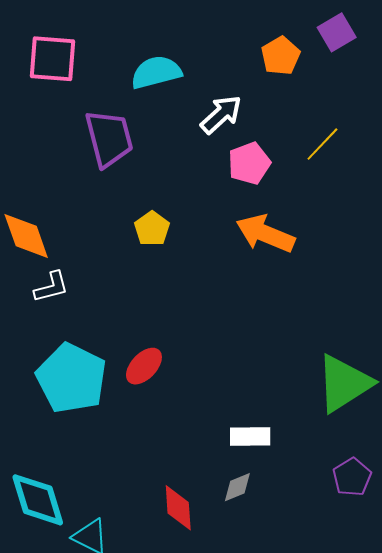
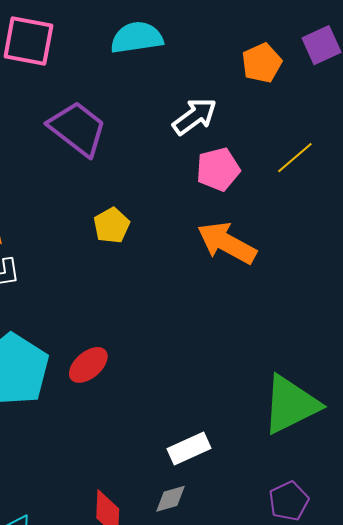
cyan semicircle: (156, 72) -> (137, 38), moved
purple trapezoid: (109, 138) -> (77, 129), turned -44
white rectangle: (250, 437) -> (189, 448), turned -30

